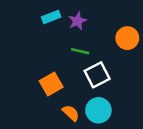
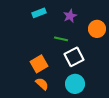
purple star: (77, 21) -> (70, 16), moved
orange semicircle: (71, 113) -> (42, 84), moved

